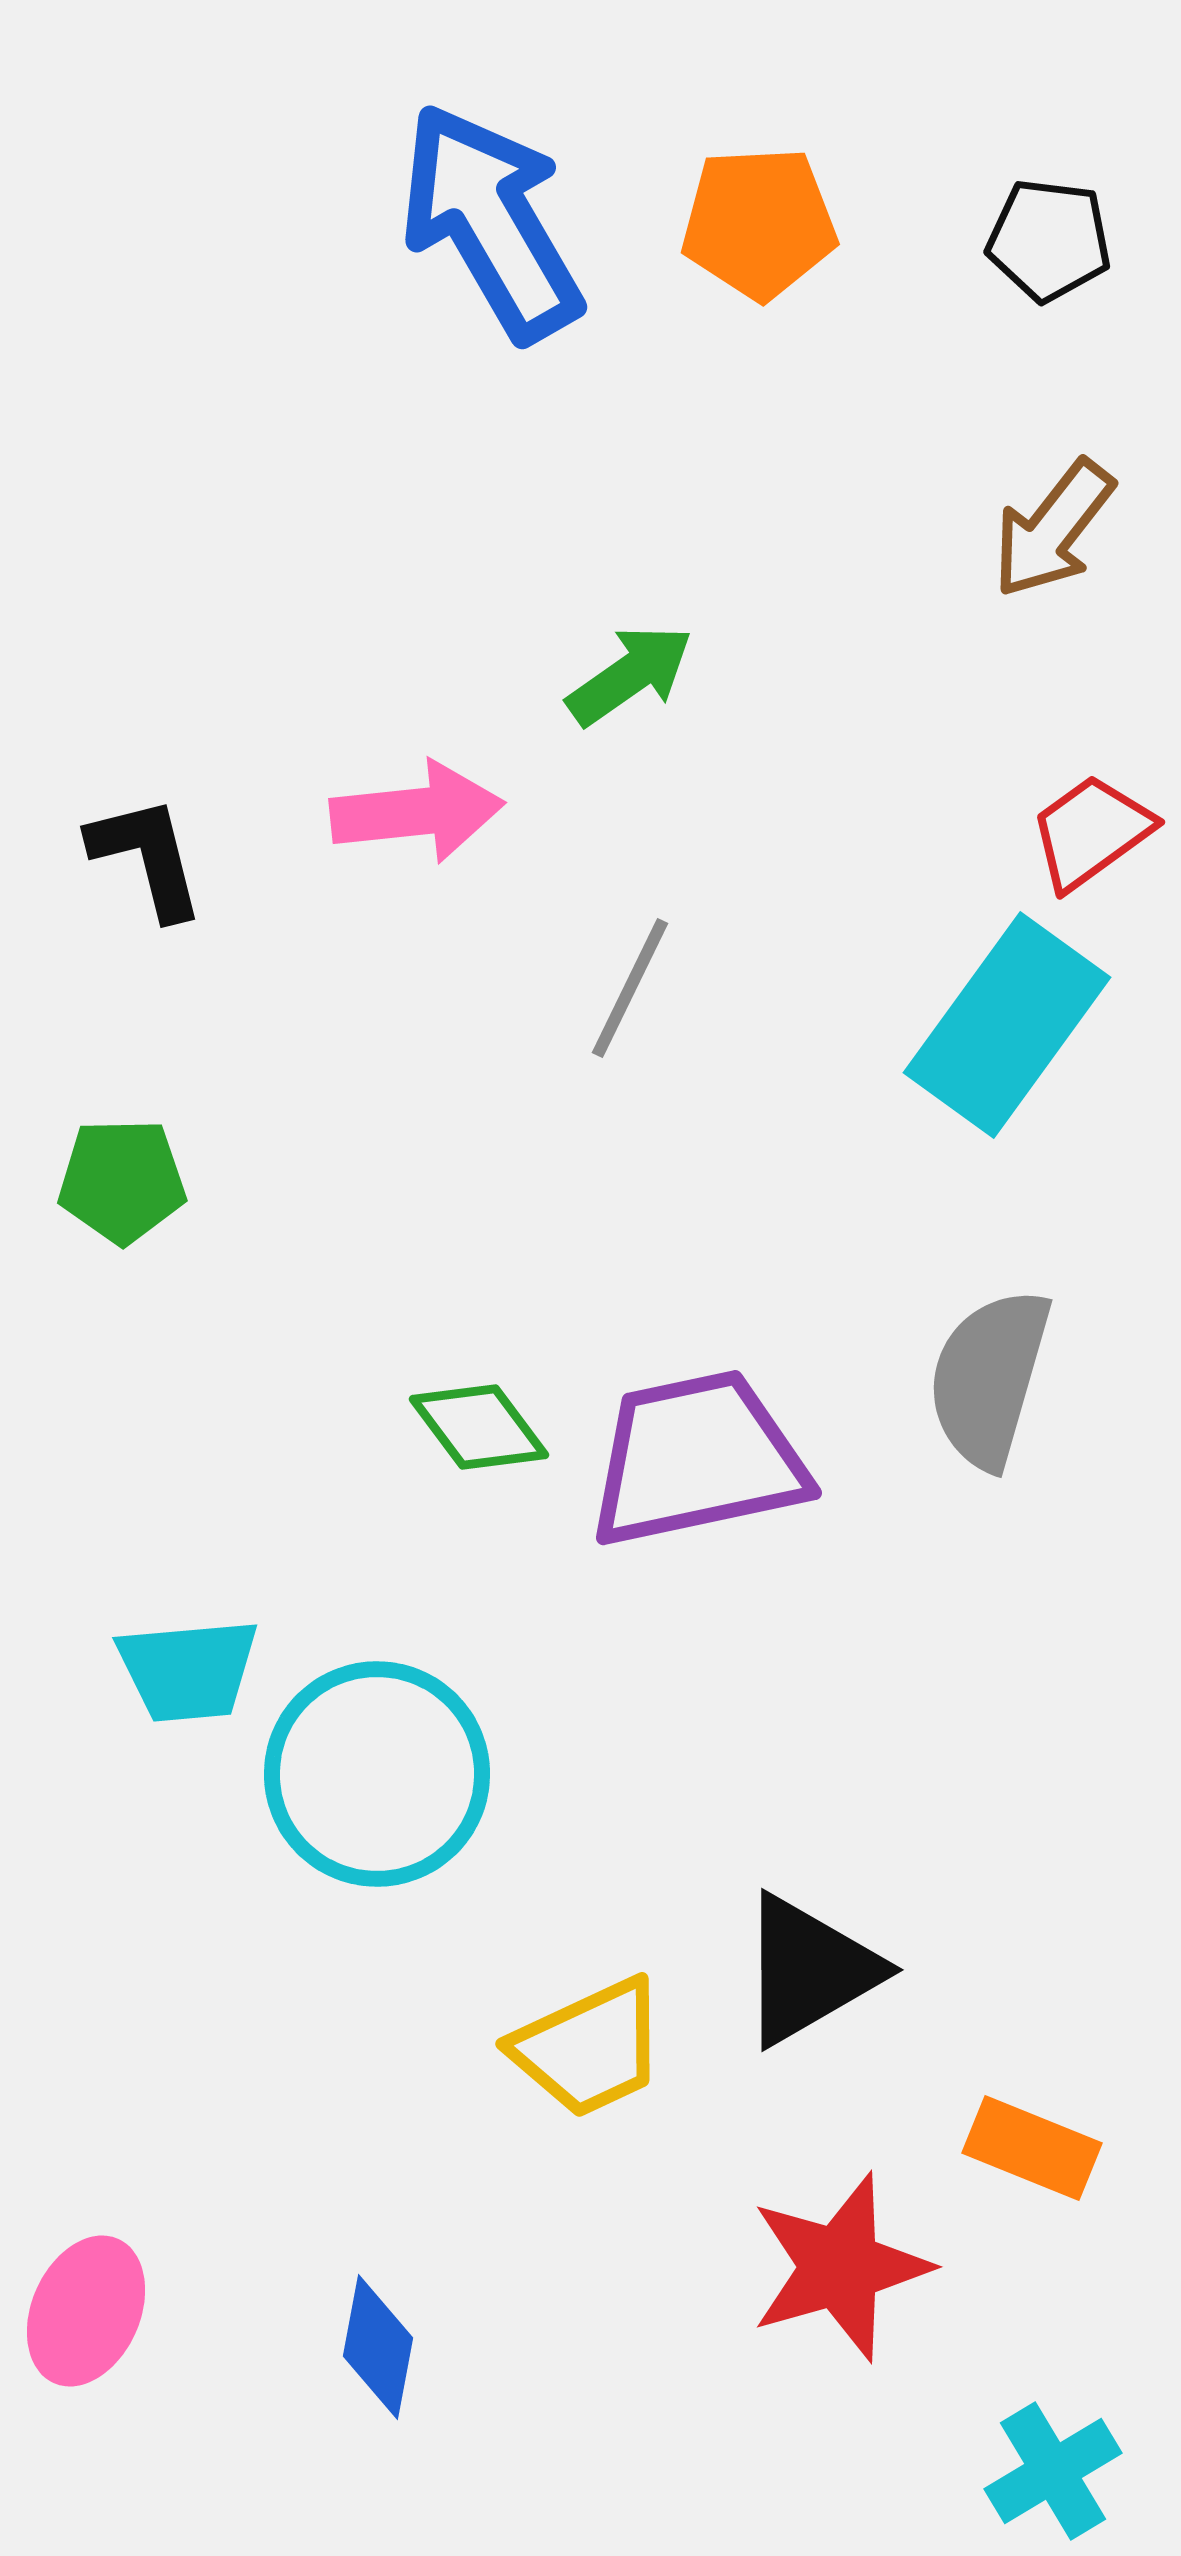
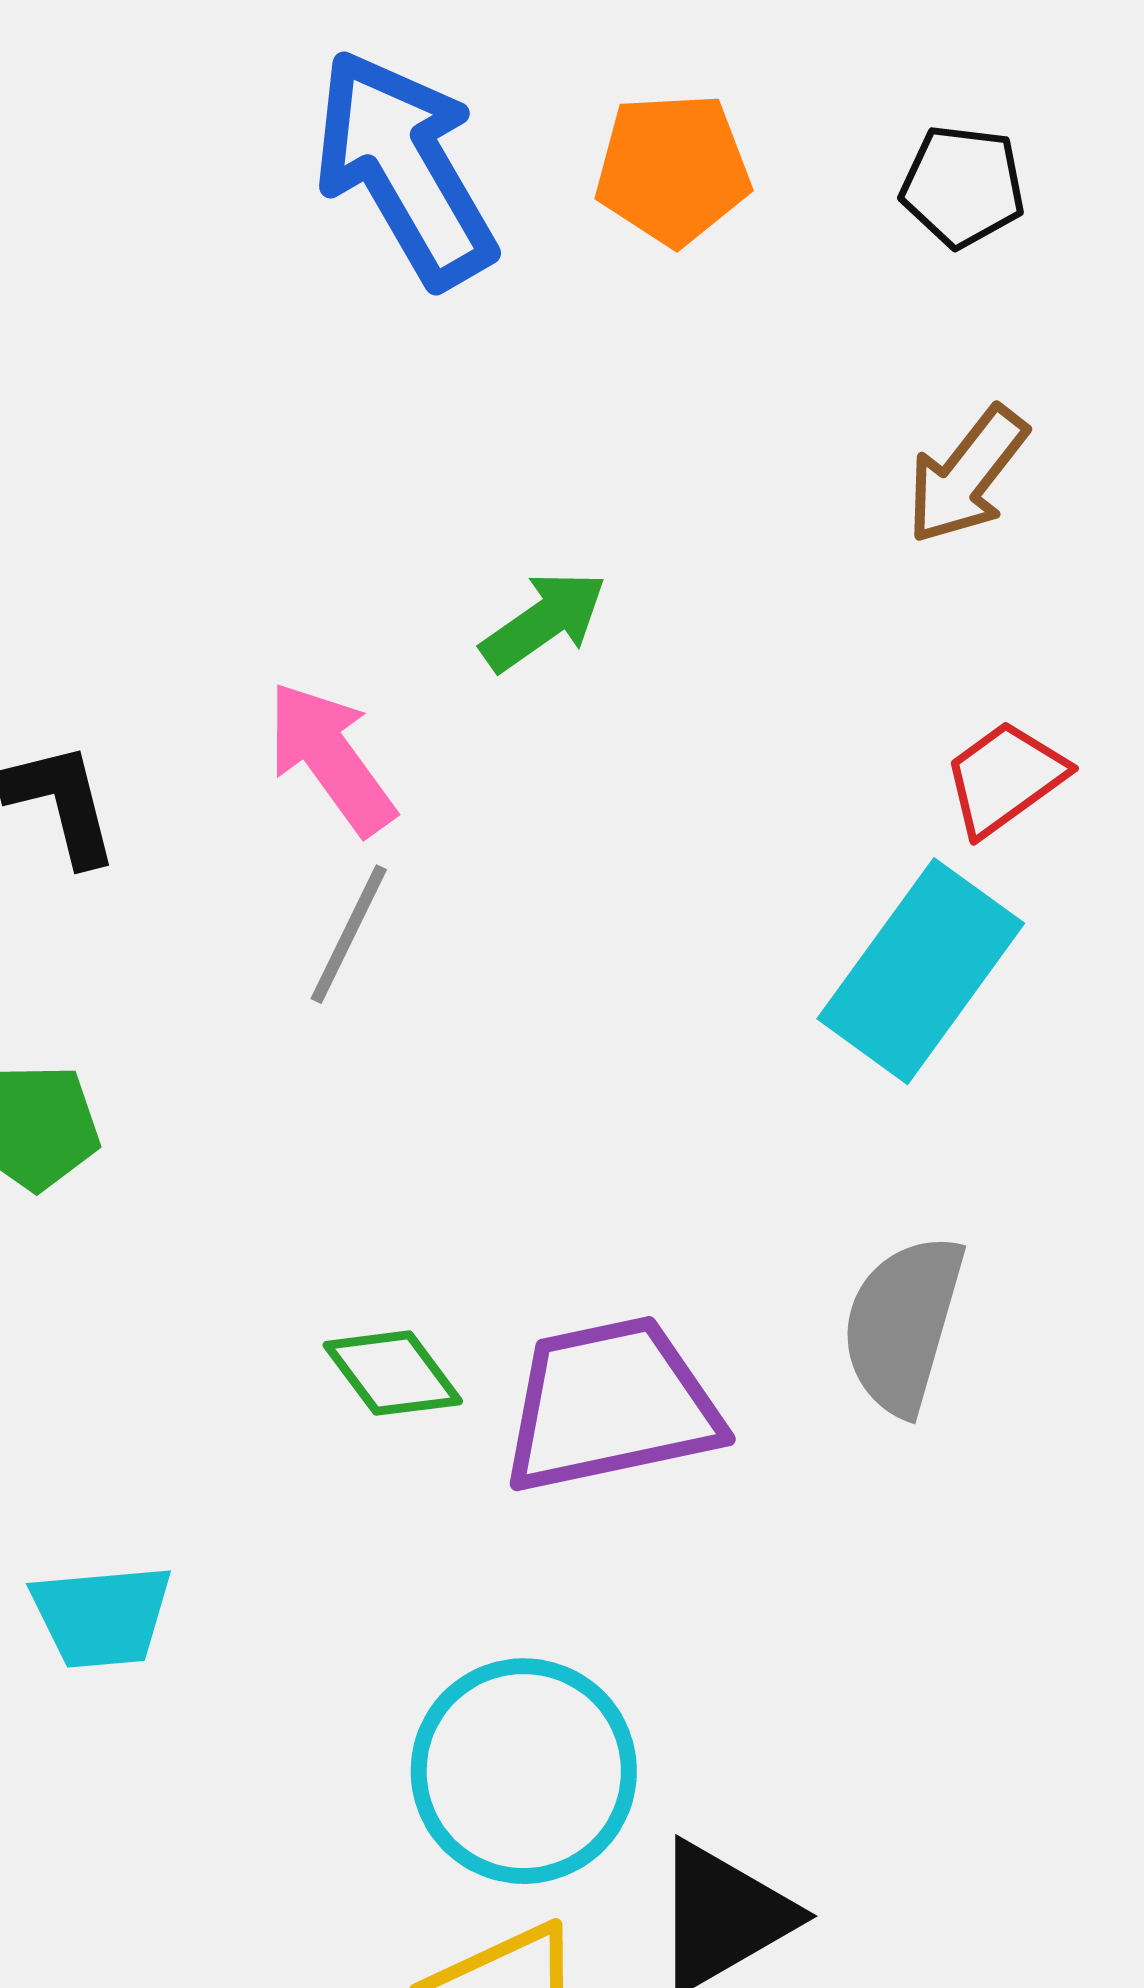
pink arrow: (417, 812) -> (331, 758), turned -120
gray line: (630, 988) -> (349, 934), moved
cyan circle: (377, 1774) -> (524, 1771), moved

